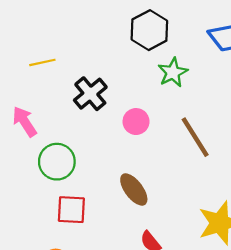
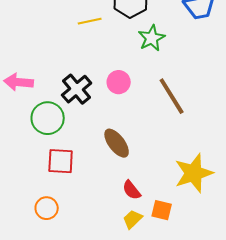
yellow line: (42, 62) -> (90, 21), moved
black cross: (90, 94) -> (77, 89), moved
pink arrow: (25, 122) -> (19, 82), turned -52

